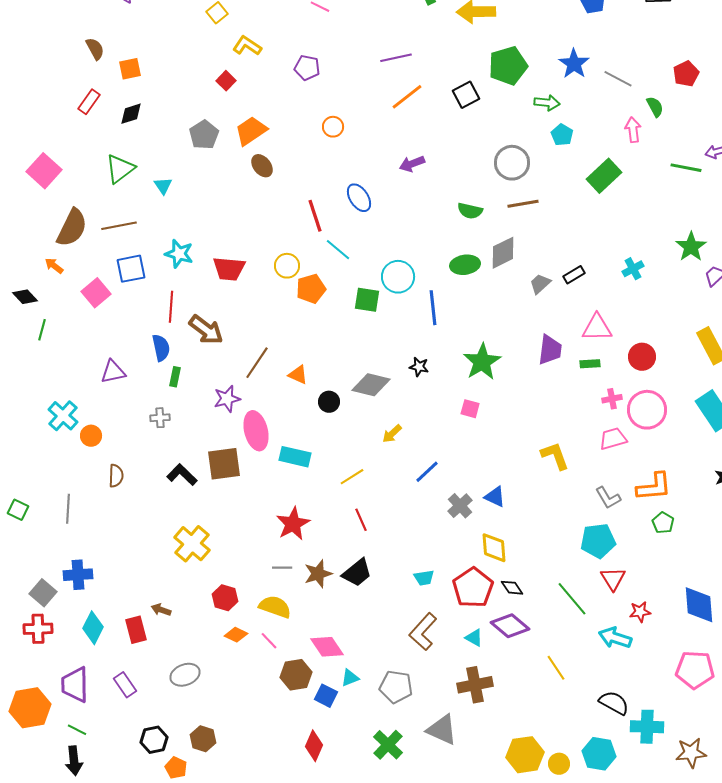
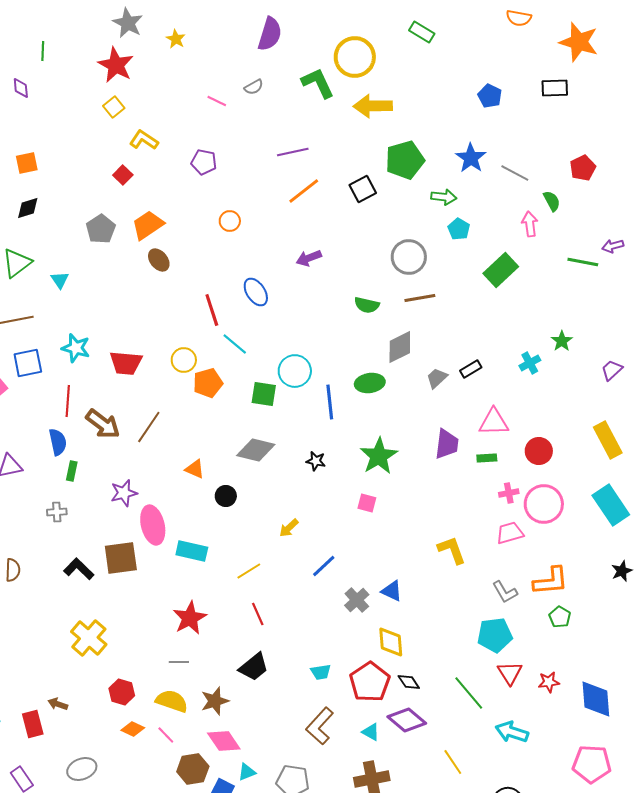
green star: (691, 247) -> (562, 341), moved, size x0.7
green ellipse: (465, 265) -> (370, 383), moved
brown line: (257, 363) -> (149, 427), moved
gray diamond: (371, 385) -> (256, 450), moved
brown star: (318, 574) -> (215, 701), moved
red star: (640, 612) -> (549, 682), moved

